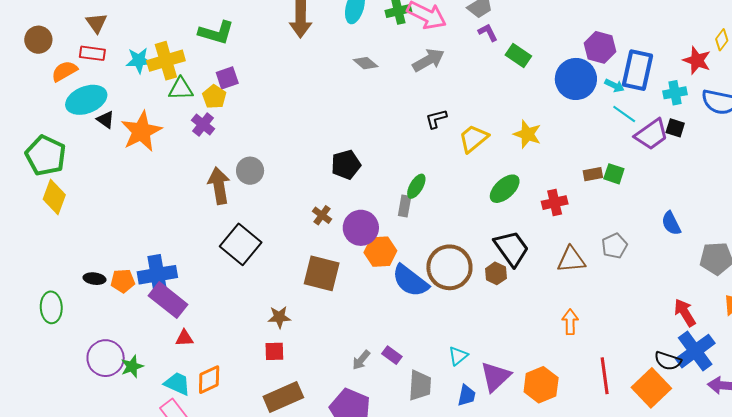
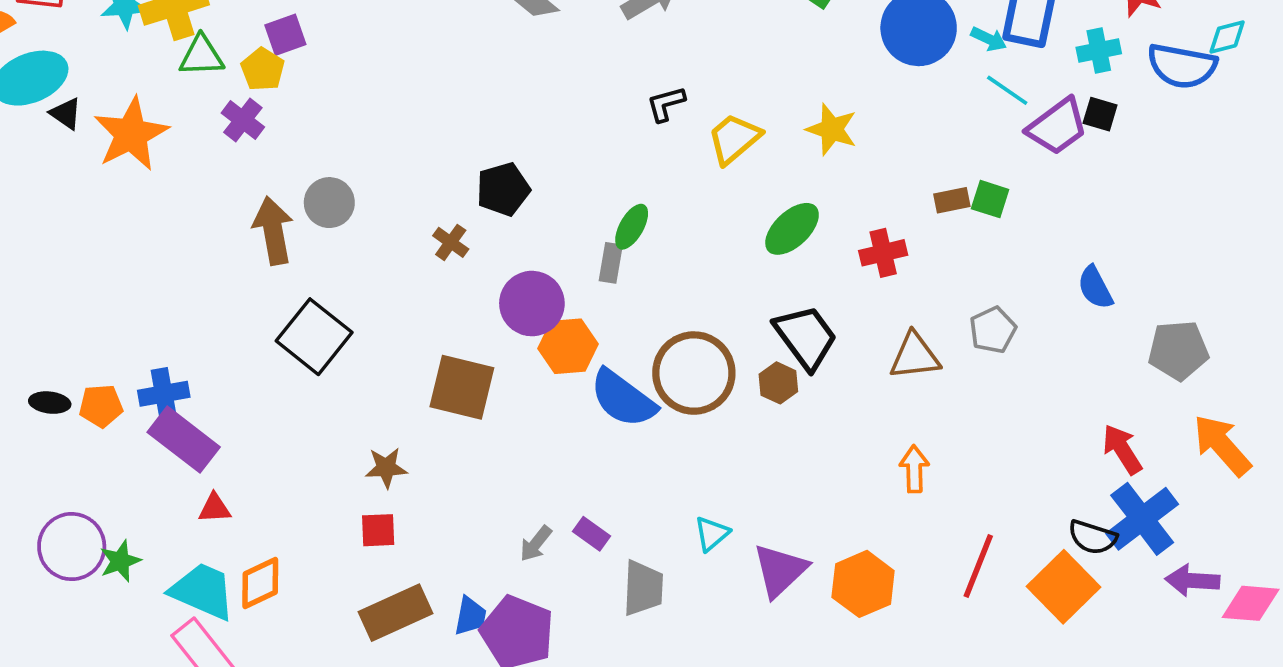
brown cross: (322, 215) -> (451, 242), moved
blue cross: (157, 275) -> (164, 394), size x0.7
red line: (605, 376) -> (978, 566), turned 30
cyan trapezoid: (177, 384) -> (203, 591), size x1.4
blue trapezoid: (467, 395) -> (470, 616), moved

